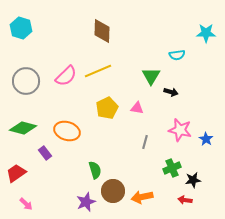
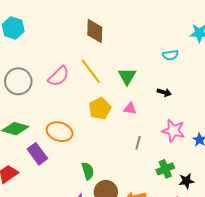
yellow line: (98, 71) -> (91, 71), turned 76
green triangle: (151, 76) -> (127, 76), moved
purple rectangle: (45, 153) -> (37, 154), size x1.5

